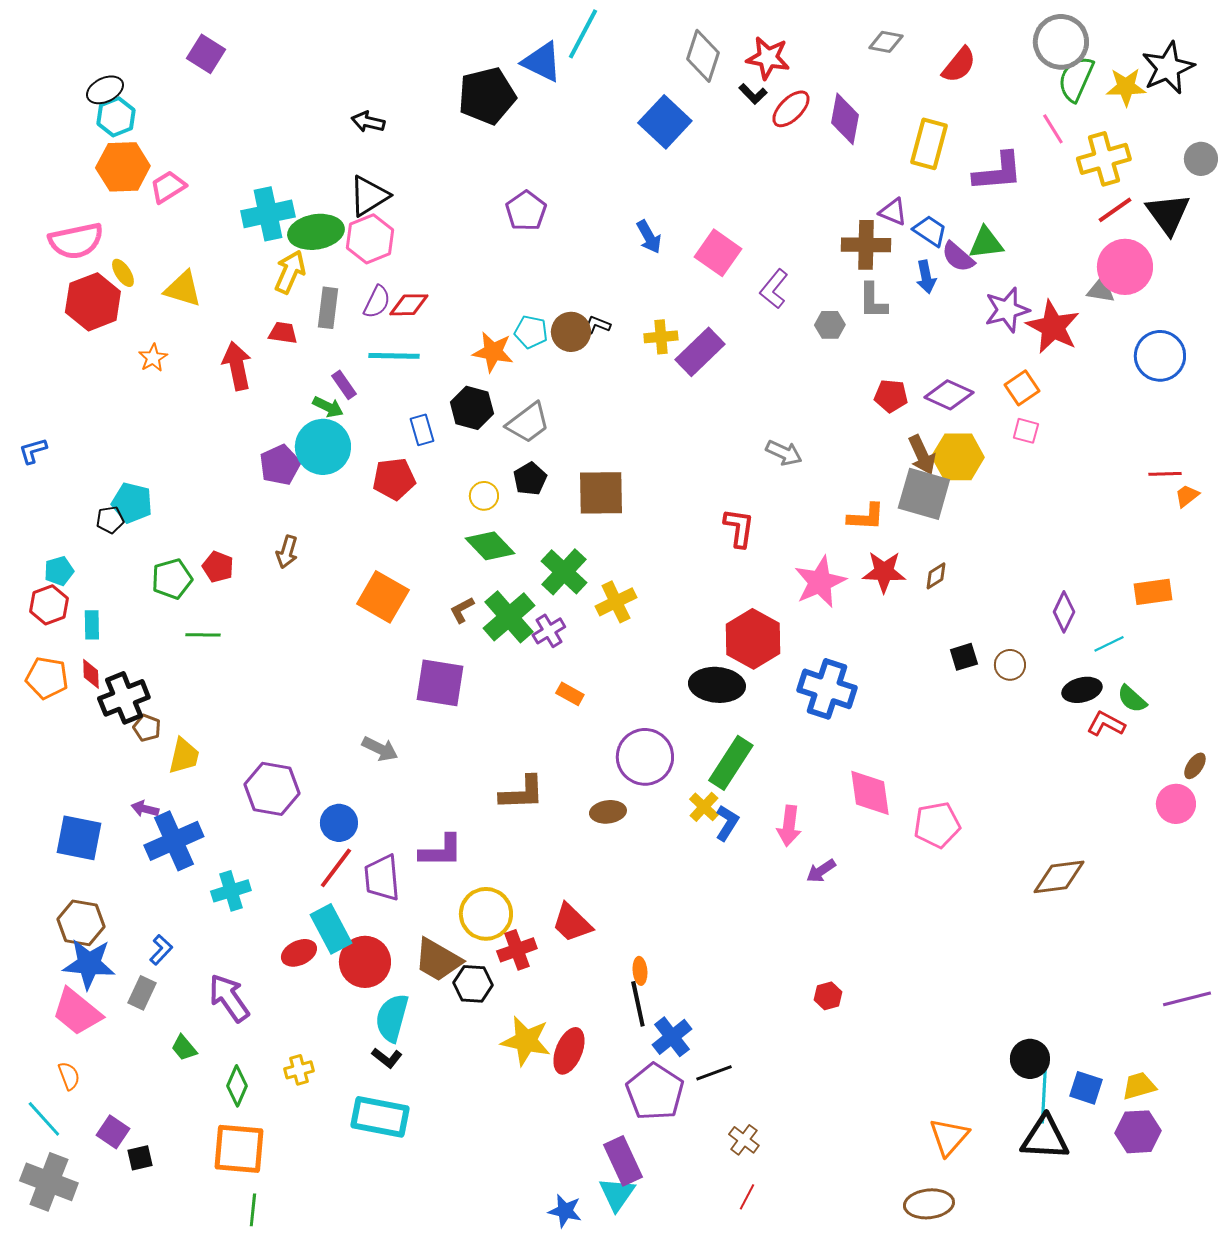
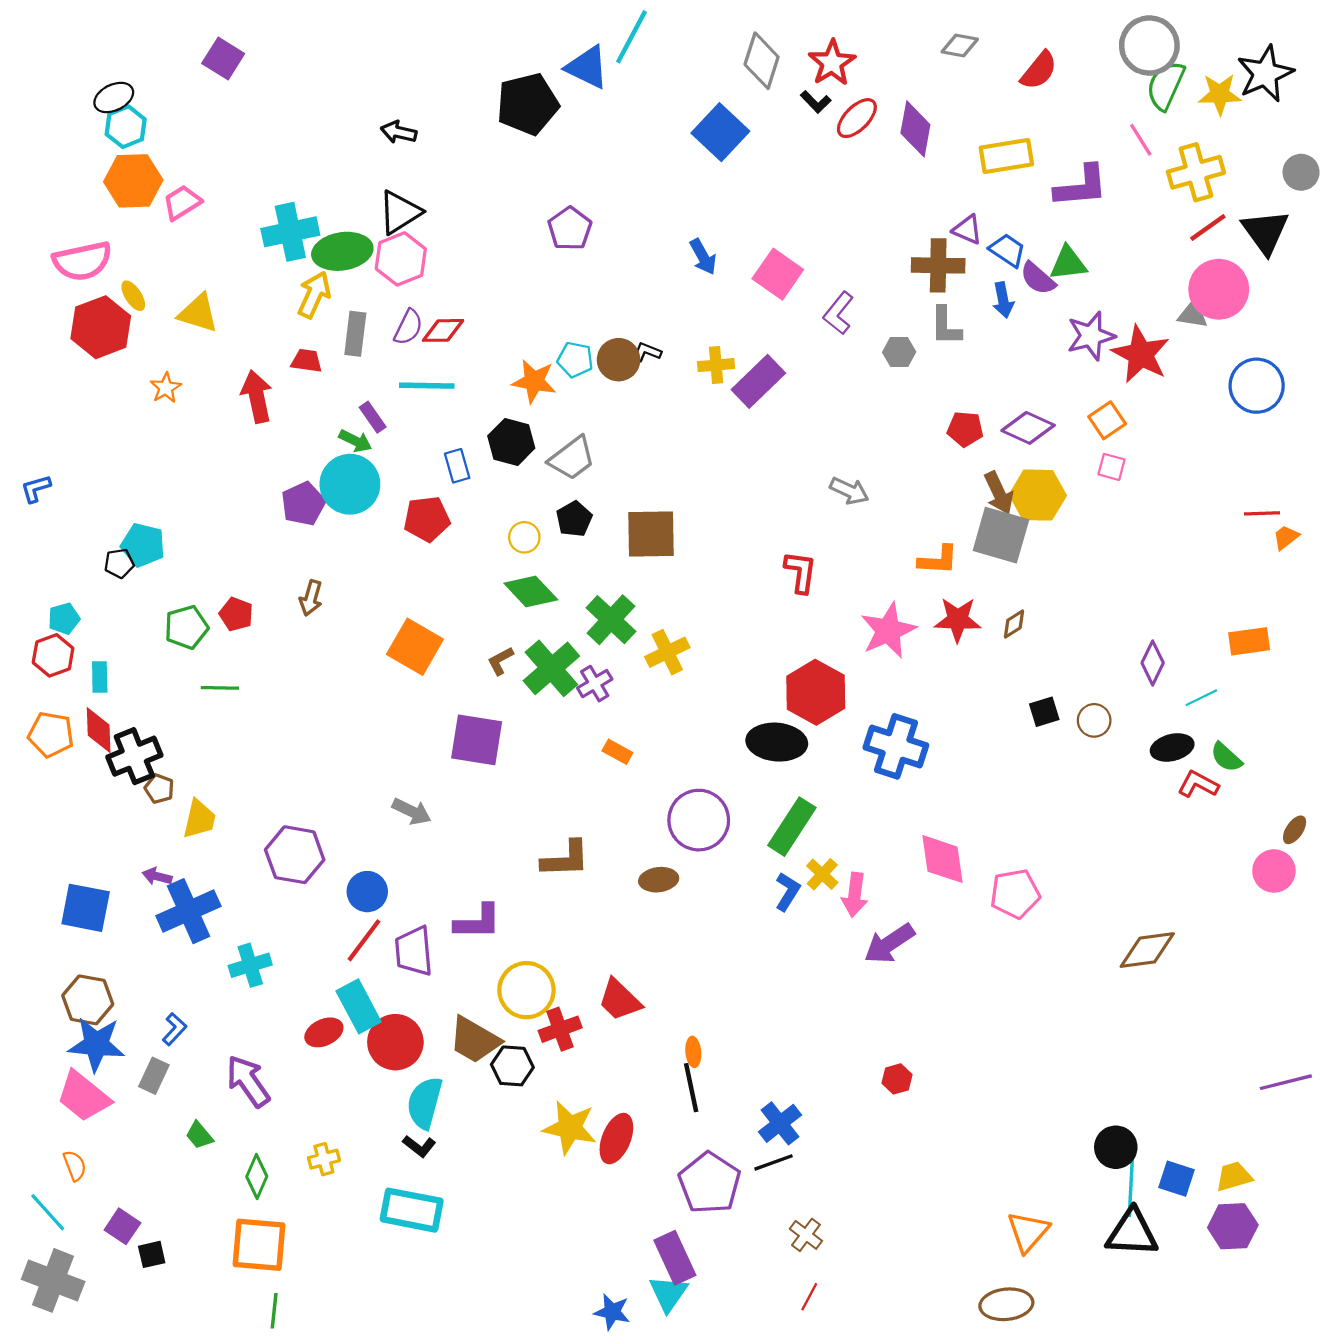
red star: (768, 58) -> (832, 63), turned 30
yellow rectangle: (929, 144) -> (1006, 156), turned 66
red diamond: (91, 674) -> (99, 730), size x1.4
yellow cross: (704, 807) -> (822, 874), moved
purple arrow: (821, 871) -> (889, 944), size x1.6
blue cross: (672, 1037) -> (780, 1123), moved

